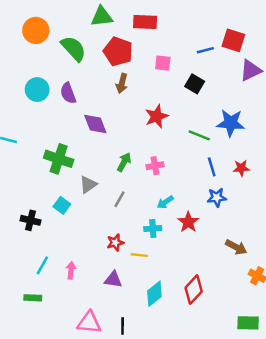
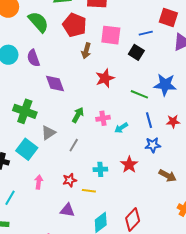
blue line: (205, 50) -> (146, 33), moved
pink square: (163, 63) -> (111, 35), size x1.5
brown arrow: (122, 83) -> (86, 51), moved
cyan arrow: (165, 202) -> (121, 128), moved
cyan square: (62, 205) -> (27, 149), size x1.5
brown arrow: (236, 247) -> (167, 176), moved
pink arrow: (71, 270) -> (39, 182), moved

